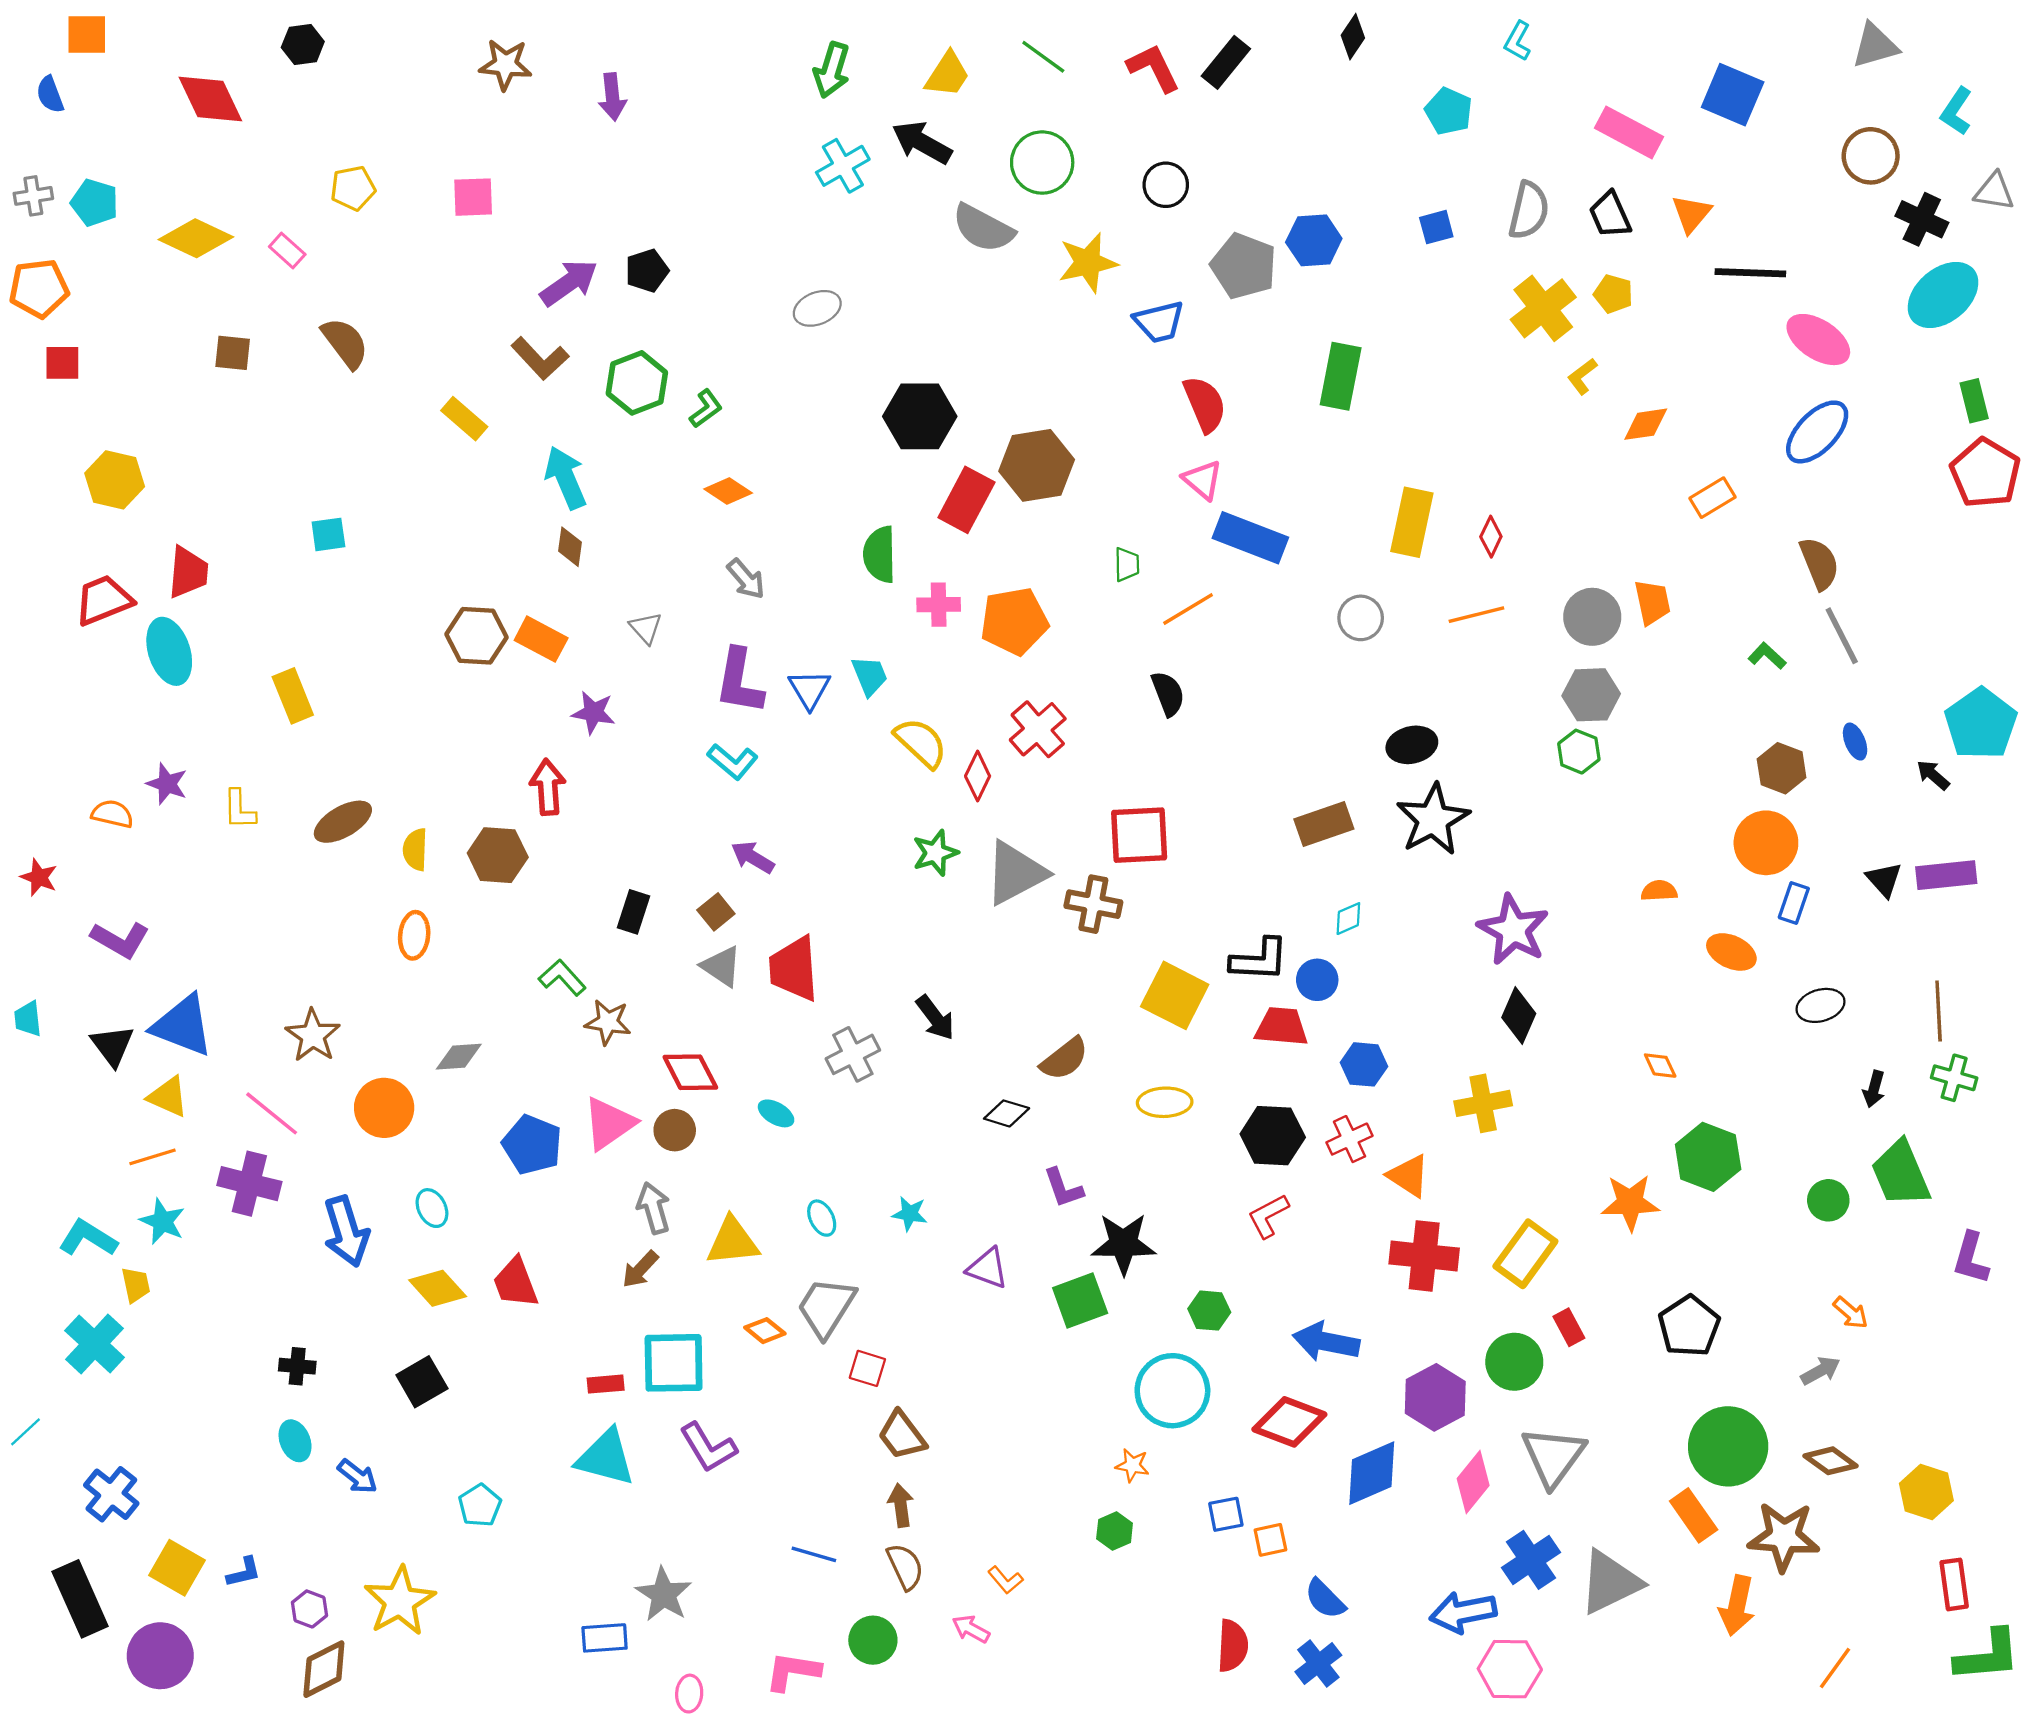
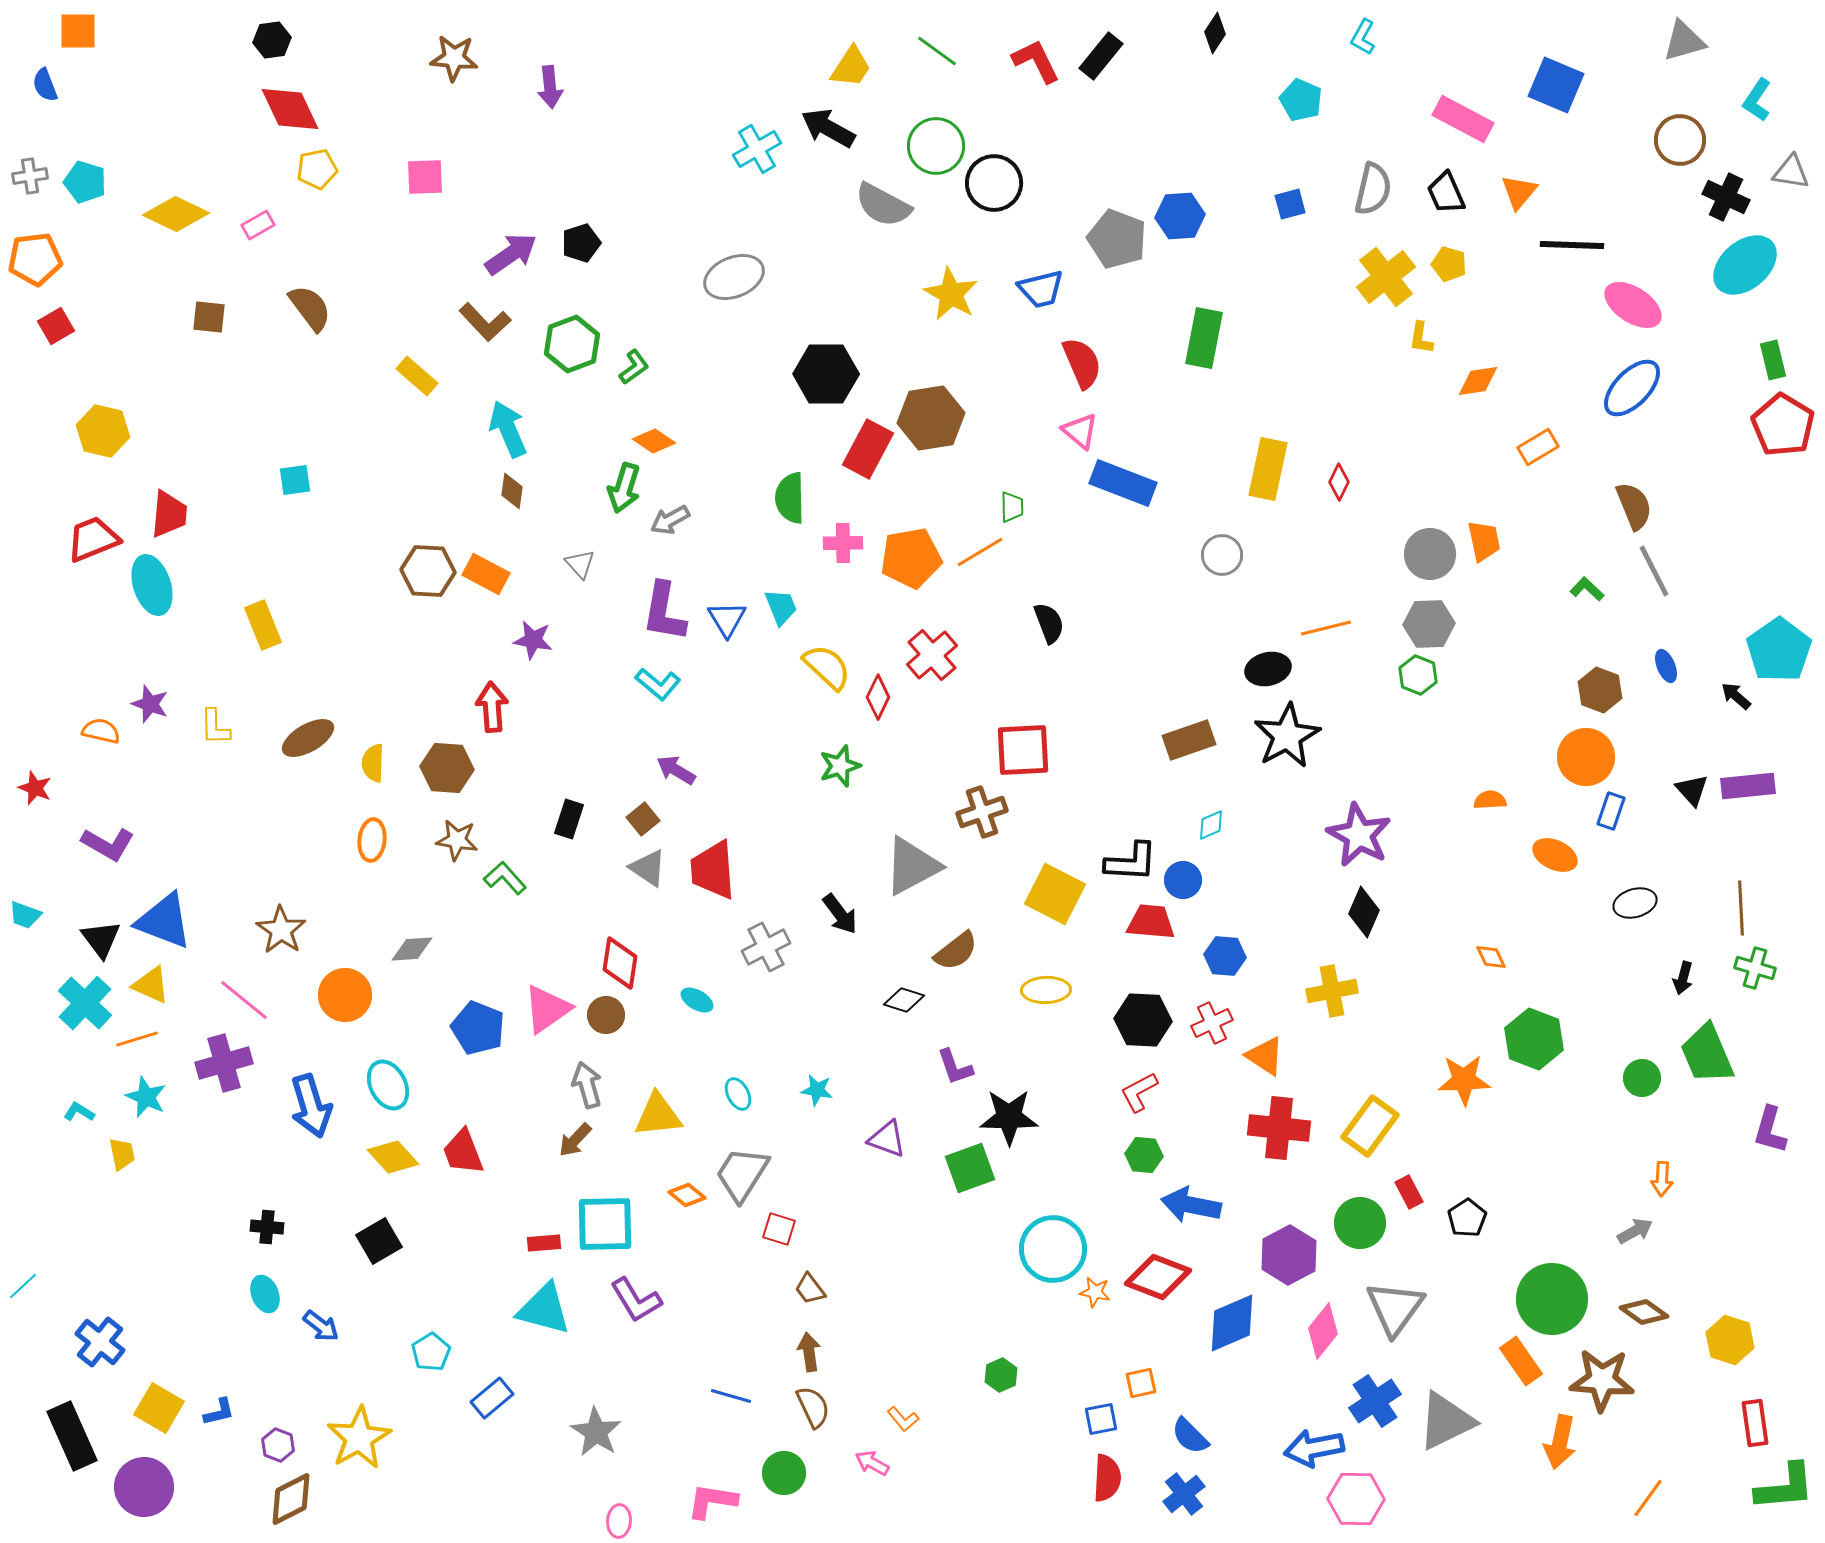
green arrow: (832, 70) -> (624, 488), moved
red diamond: (210, 99) -> (290, 109), moved
black circle: (1166, 185) -> (994, 183), moved, size x1.4
pink rectangle: (287, 250) -> (258, 225), turned -72
yellow star: (1088, 263) -> (951, 294), moved, turned -30
gray ellipse: (817, 308) -> (734, 277), size x1.4
red square: (62, 363) -> (56, 326), turned -30
yellow L-shape: (1582, 376) -> (1421, 338), turned -44
gray arrow: (746, 579) -> (670, 520), turned 102
orange line: (1188, 609) -> (980, 552), moved
orange line: (1476, 615) -> (1326, 628), moved
gray triangle: (1015, 873) -> (912, 866), moved
brown cross: (1093, 904) -> (982, 812), turned -30
cyan trapezoid: (28, 1019) -> (25, 915), turned -64
brown star: (608, 1022) -> (457, 840), moved
red diamond: (690, 1072) -> (620, 963), turned 36
purple cross: (249, 1184) -> (224, 1063), turned -30
cyan ellipse: (432, 1208) -> (388, 1085), size x1.4
cyan L-shape: (88, 1238) -> (79, 1112), size x0.6
green hexagon: (1209, 1311) -> (1144, 1155), moved
orange arrow: (1851, 1313) -> (1662, 1179), turned 52
black pentagon: (1689, 1326) -> (1467, 1218), moved, size x0.7
cyan cross: (95, 1344) -> (85, 1003), moved
brown trapezoid: (902, 1435) -> (810, 1289), size x0.7
orange star: (1132, 1465) -> (1095, 1292), moved
blue square: (1226, 1514) -> (1101, 1419), moved
blue rectangle: (605, 1638) -> (492, 1398), moved, turned -36

